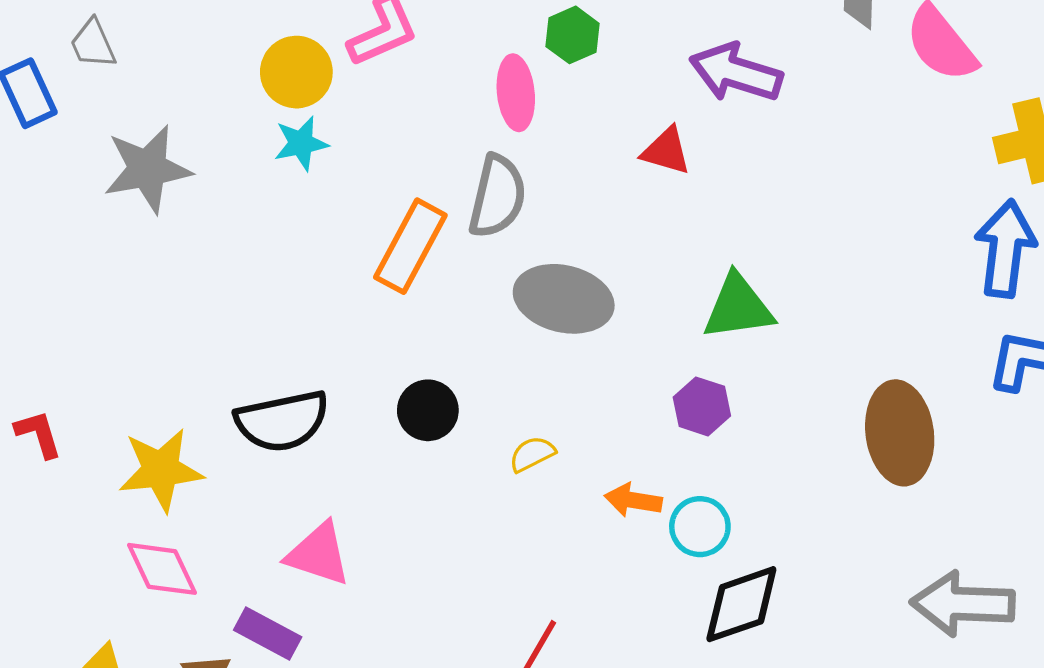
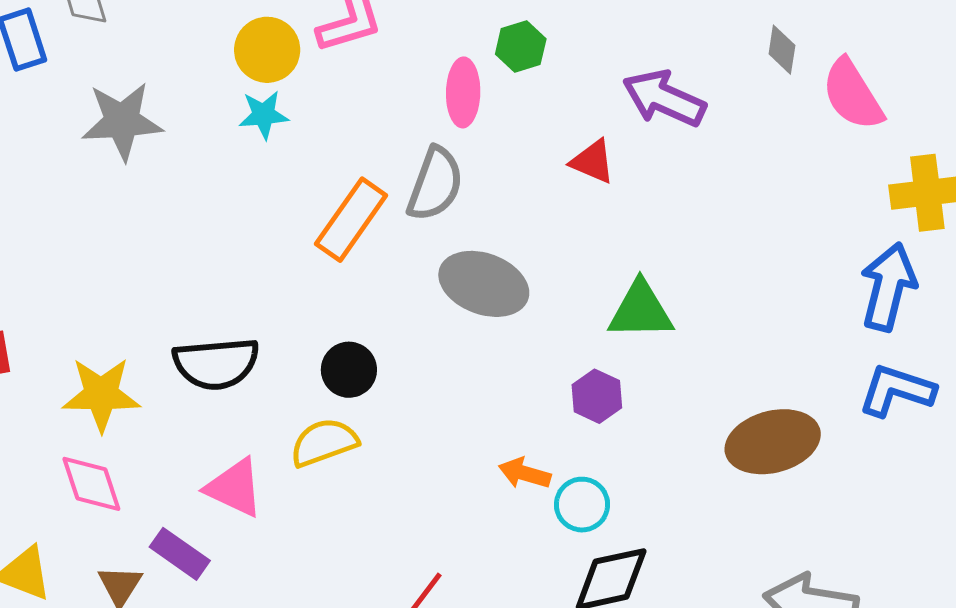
brown ellipse: (900, 433) -> (773, 442), turned 76
yellow semicircle: (532, 454) -> (324, 442), moved, size x1.6

